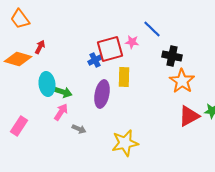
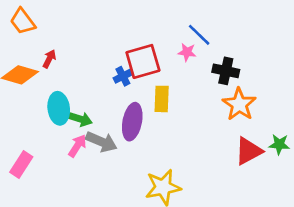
pink star: (132, 42) -> (187, 52), moved
gray arrow: (79, 129) -> (101, 142), moved, size x1.6

